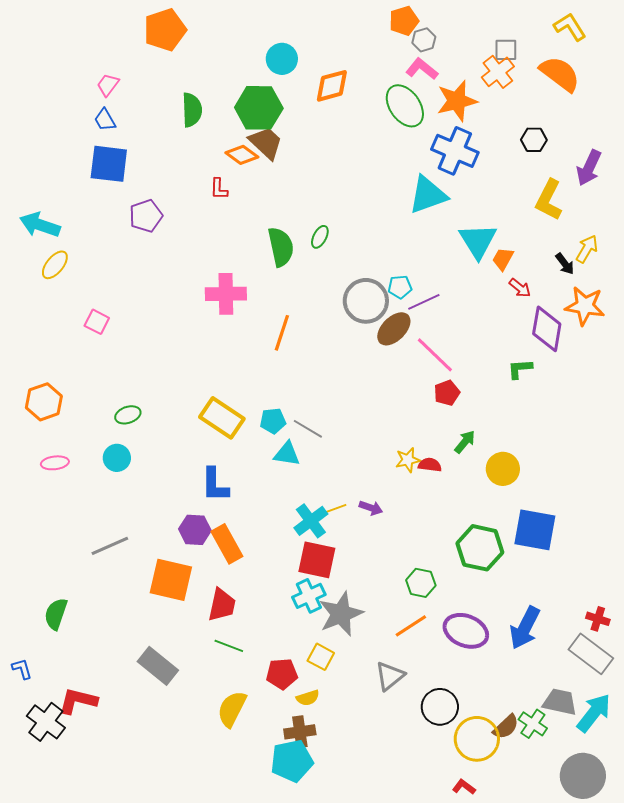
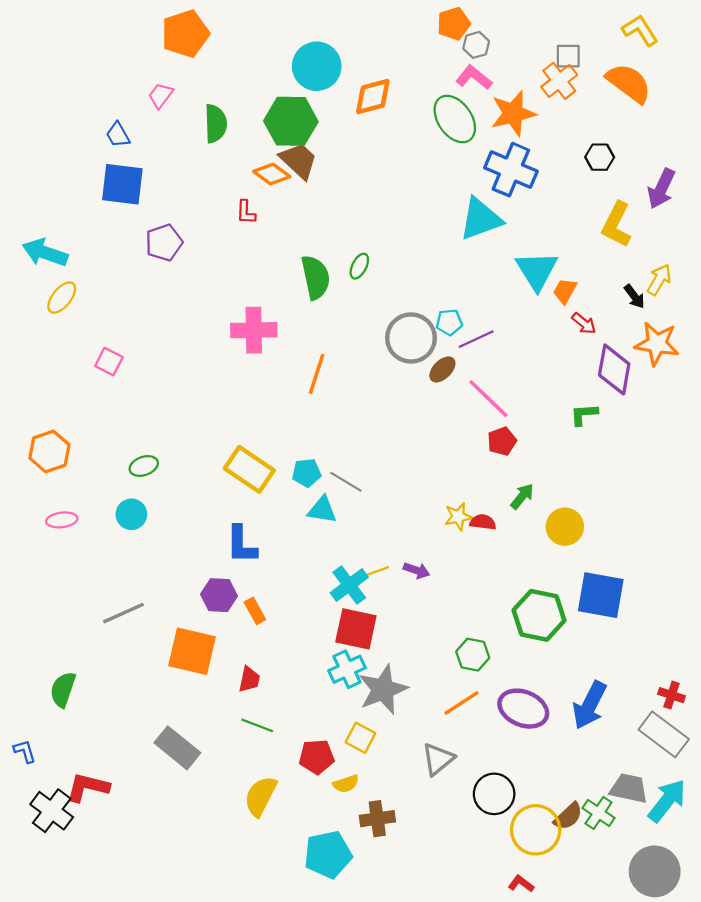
cyan circle: (282, 59) -> (317, 66), size x1.4
pink trapezoid: (108, 85) -> (161, 95), moved
brown ellipse: (394, 329) -> (442, 369), size x0.7
orange rectangle: (227, 544) -> (255, 611), size x0.6
red trapezoid: (222, 605) -> (249, 679), size x0.7
brown cross: (300, 732) -> (377, 819), moved

